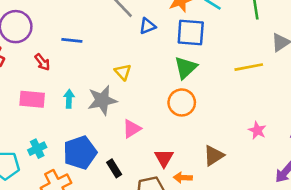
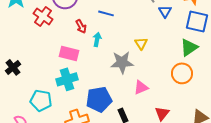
blue triangle: (147, 26) -> (165, 11), turned -48
cyan arrow: (69, 99) -> (97, 39), moved
cyan cross: (37, 149) -> (67, 79), moved, size x1.5

